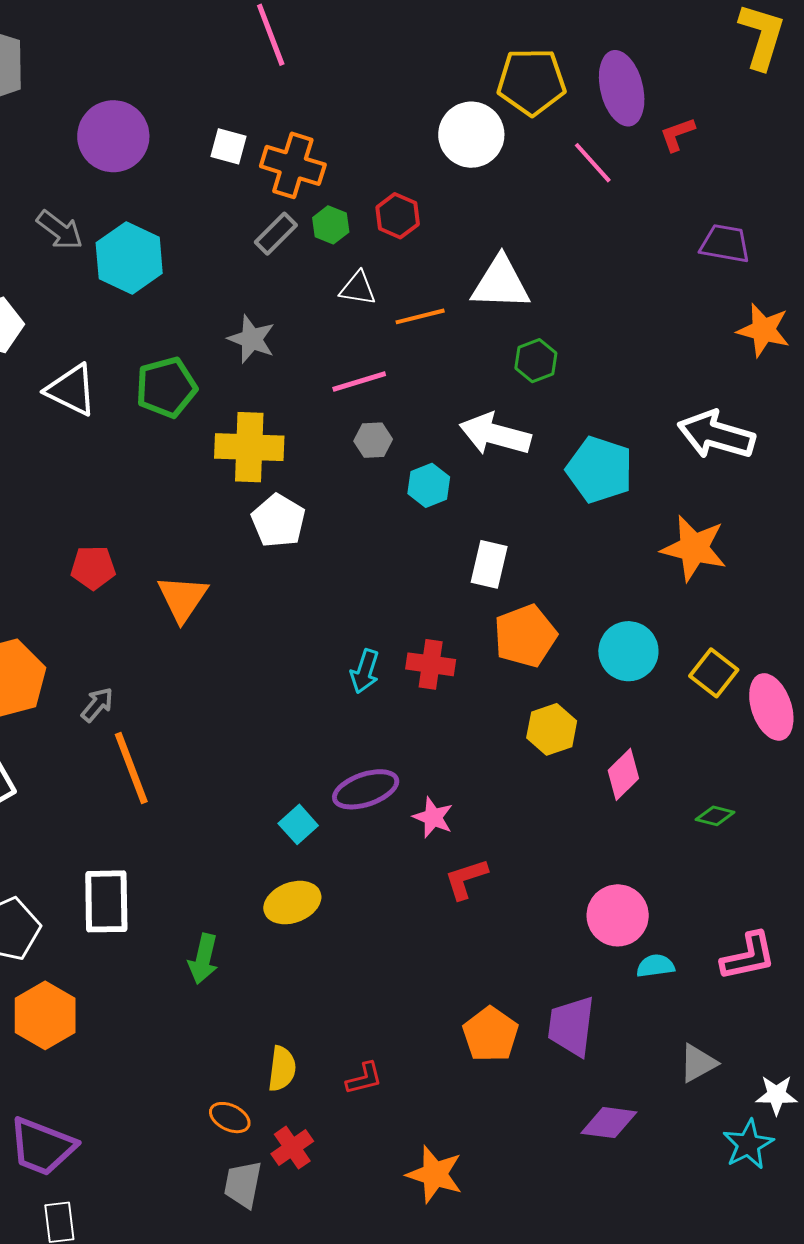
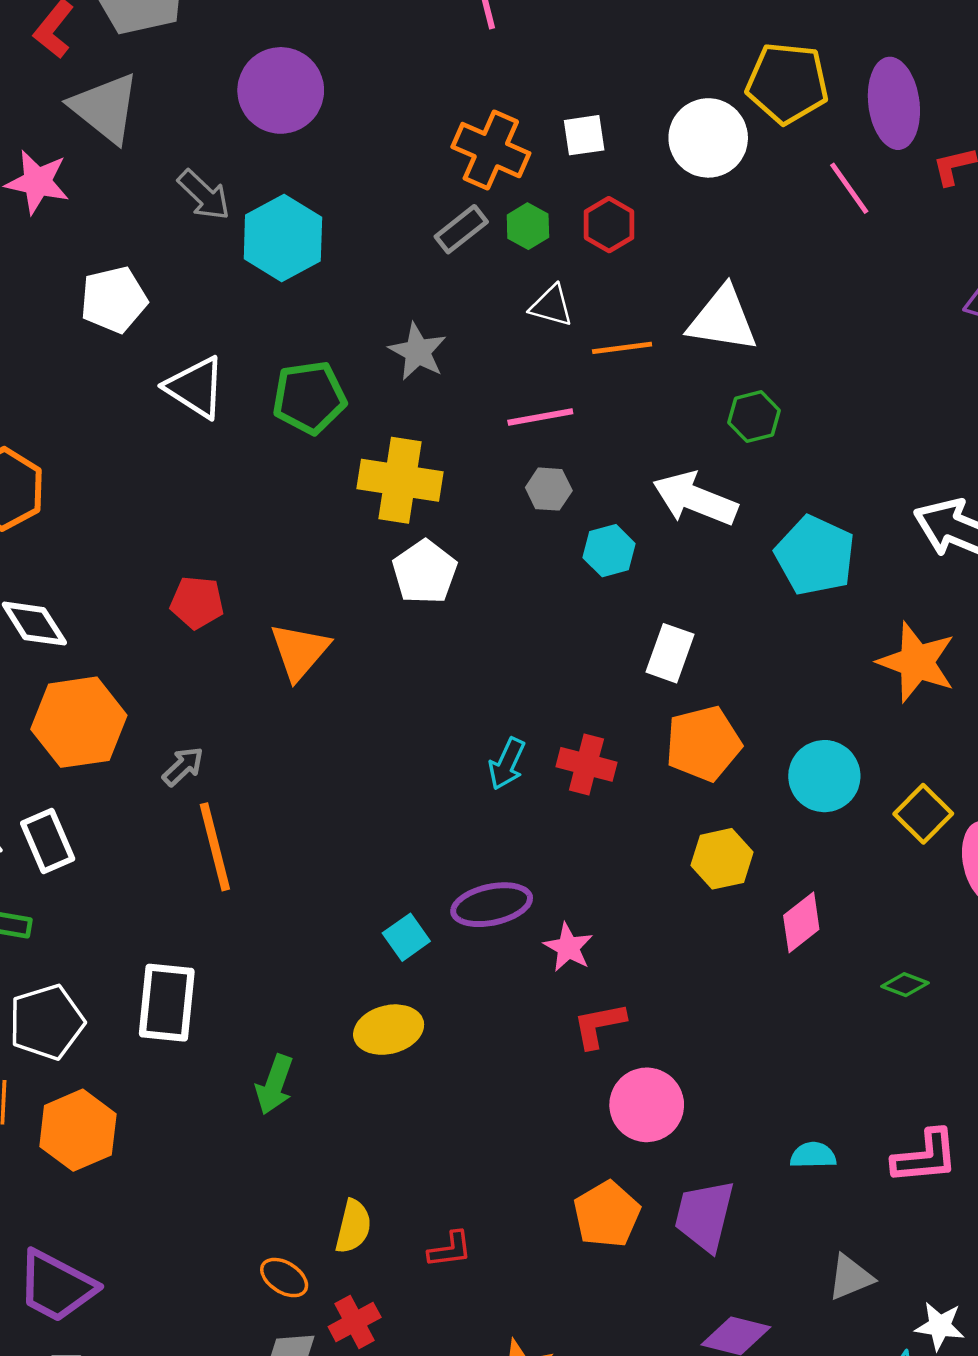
white square: (228, 146) -> (584, 135), moved, turned -30
pink circle: (618, 915) -> (647, 1105), moved

